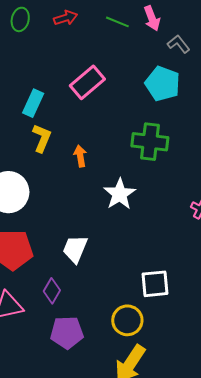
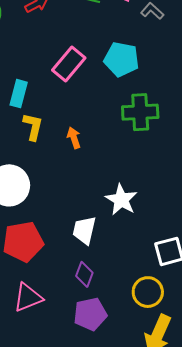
cyan pentagon: (163, 84) -> (121, 59), moved
white star: (120, 194) -> (121, 200), moved
purple diamond: (52, 291) -> (84, 274), moved

